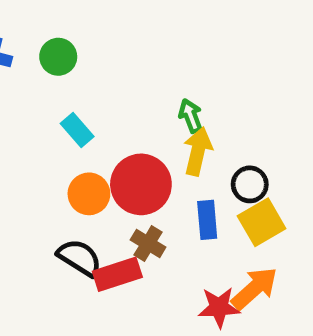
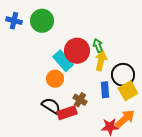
green circle: (58, 57) -> (42, 21), size x1.5
cyan rectangle: (77, 130) -> (63, 61), moved, size x1.5
red circle: (141, 184) -> (77, 51), moved
black circle: (250, 184) -> (123, 75), size x1.5

